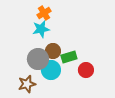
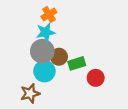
gray circle: (38, 59) -> (42, 51), moved
cyan circle: (51, 70) -> (44, 71), moved

